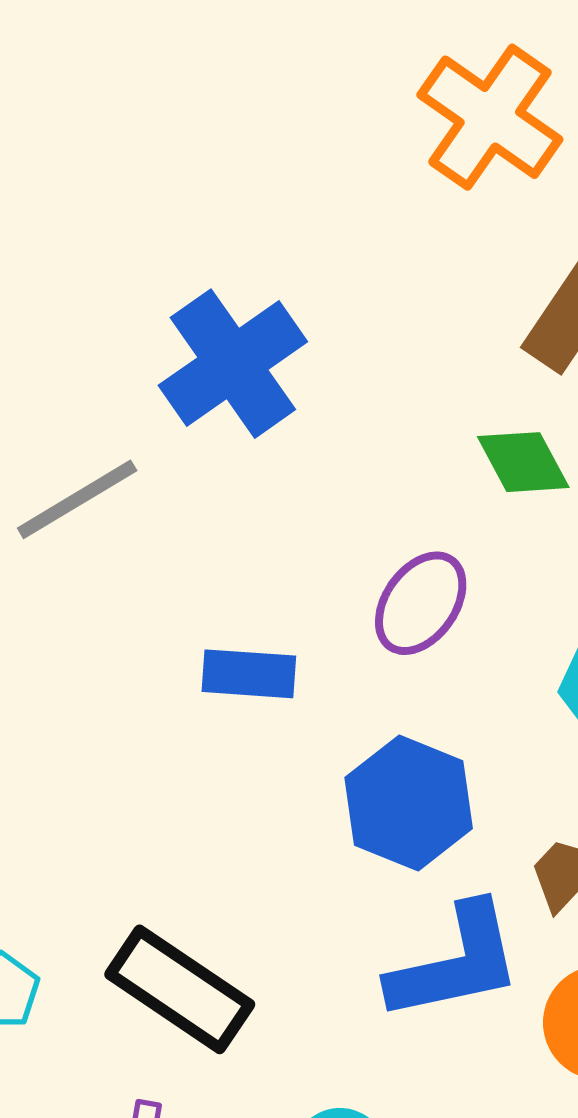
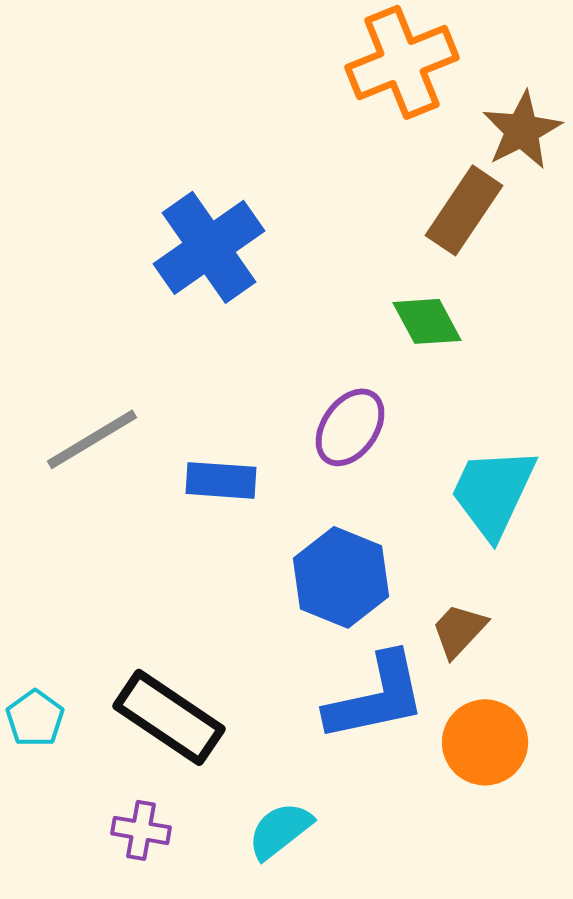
orange cross: (490, 117) -> (402, 62), turned 33
gray line: (77, 499) -> (92, 439), moved

